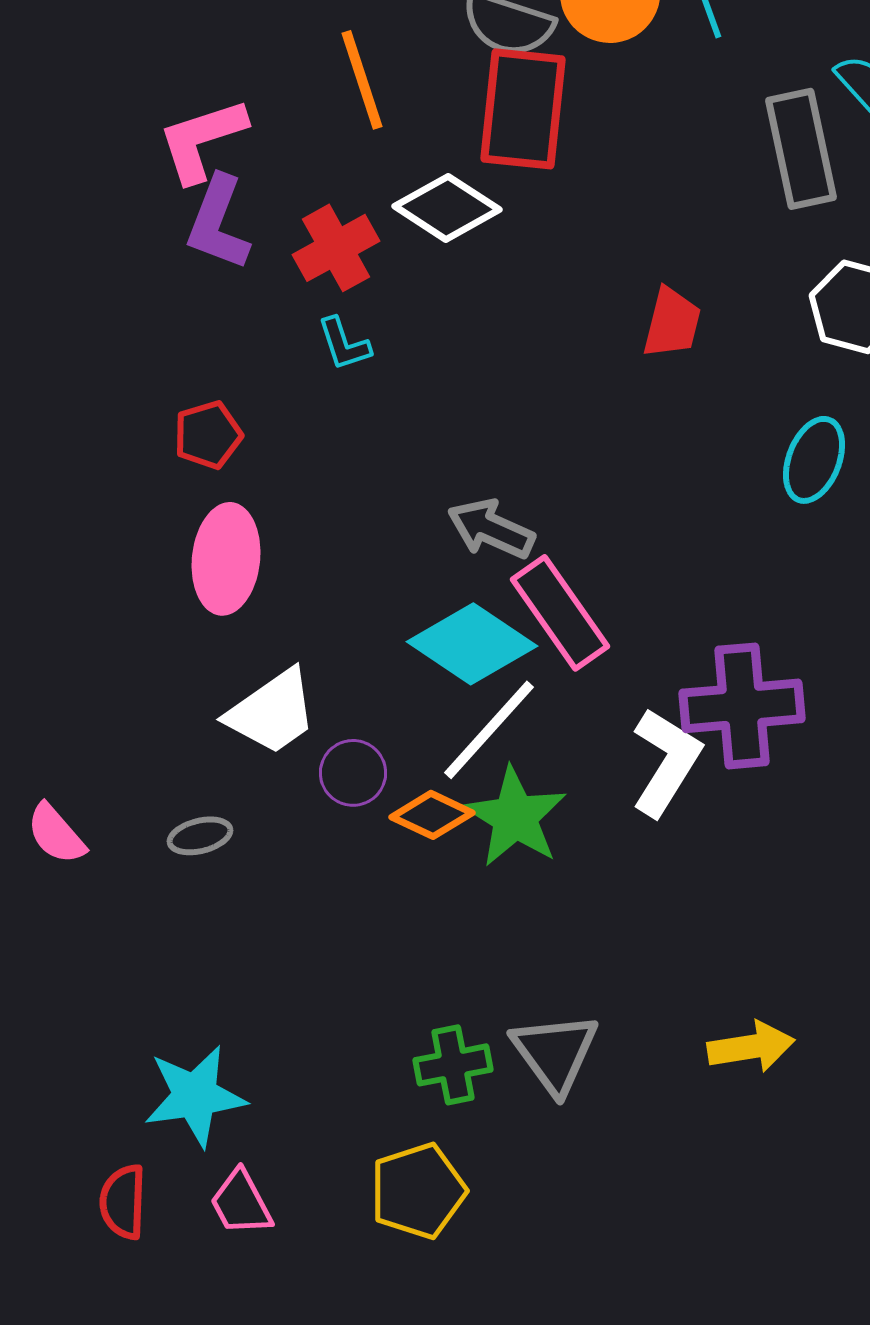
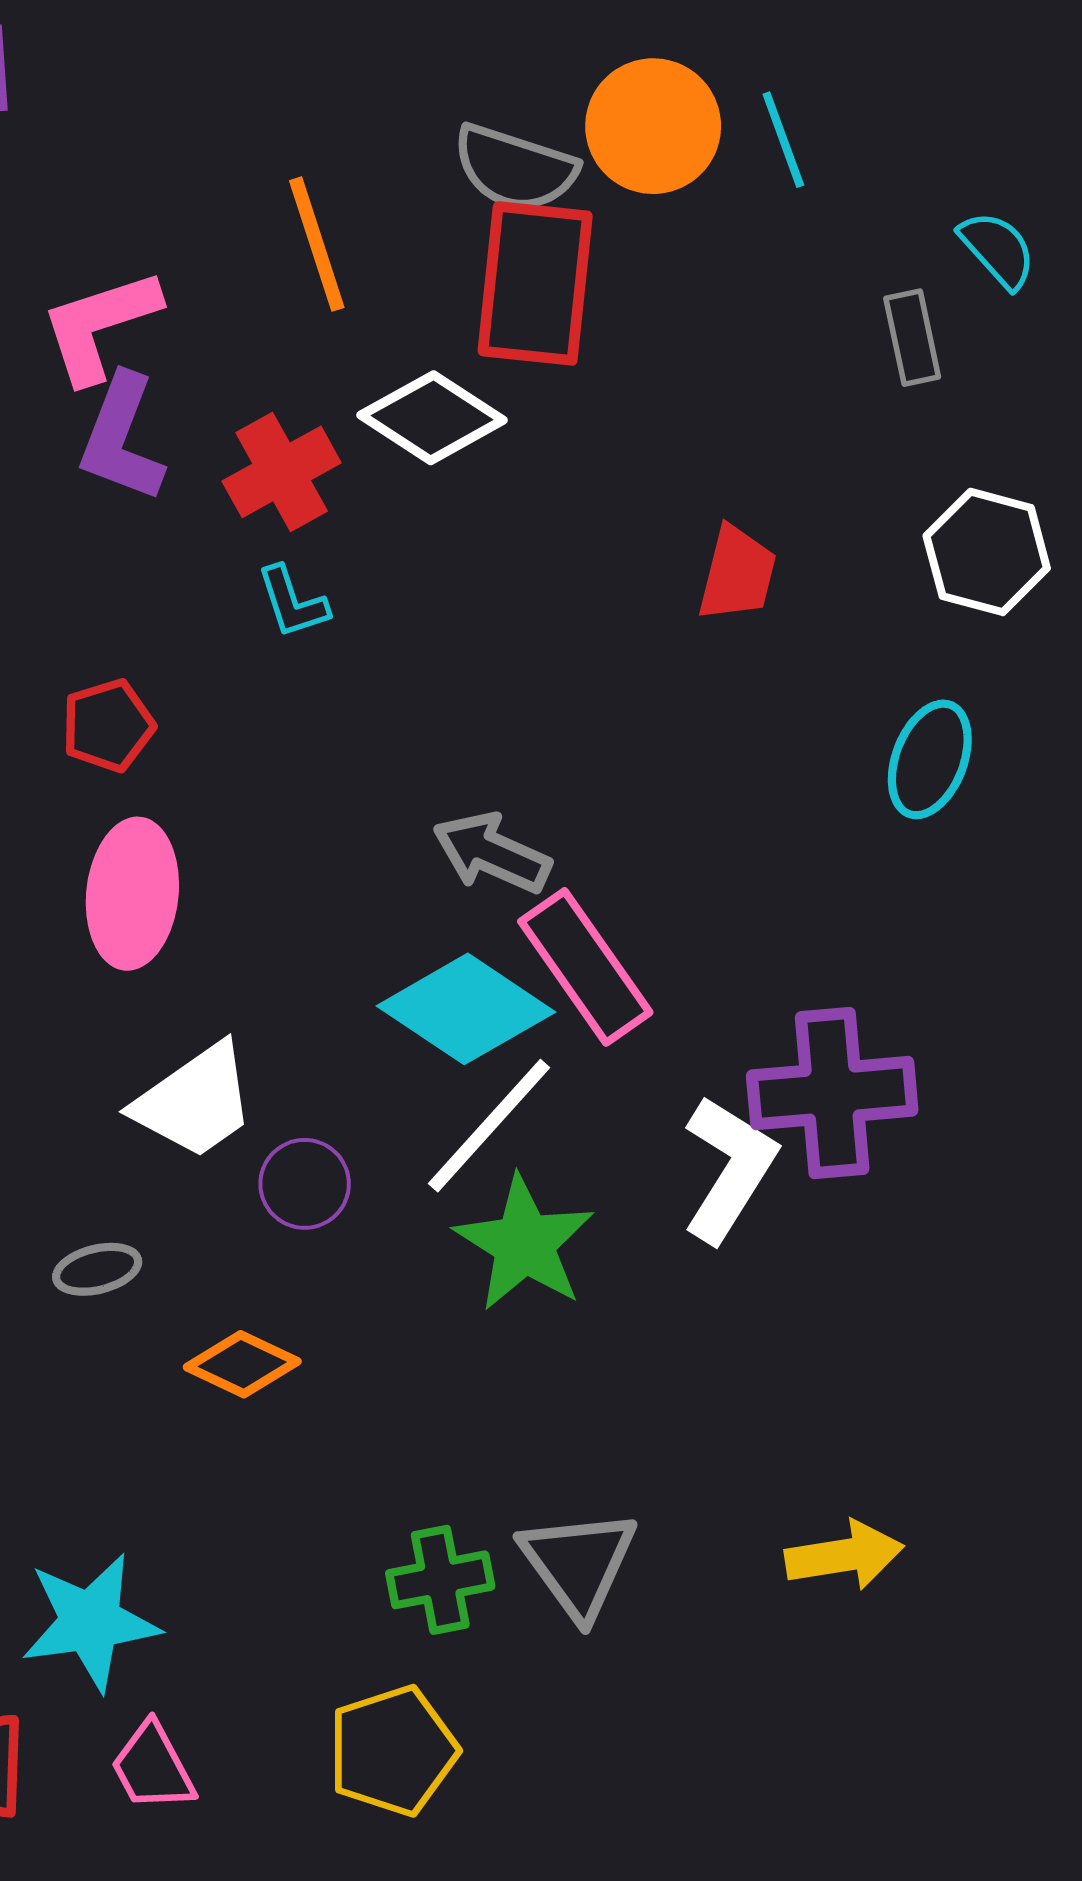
gray rectangle: (801, 149) -> (912, 338), size x0.6
orange diamond: (432, 815) -> (242, 1364), moved

